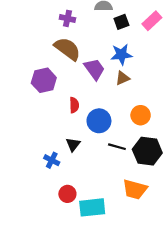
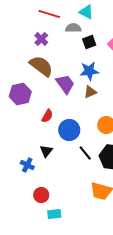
purple cross: (67, 18) -> (41, 39), turned 32
red semicircle: (74, 105) -> (47, 116), turned 32
black line: (117, 147) -> (85, 153), turned 35
cyan rectangle: (92, 207) -> (54, 214), moved, size x0.6

